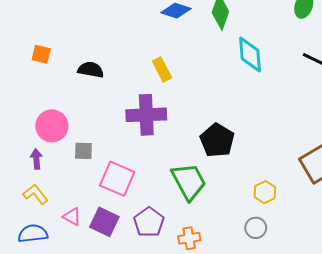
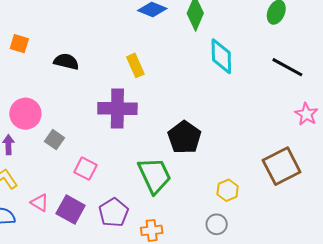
gray square: (83, 151) -> (54, 140), turned 30
pink square: (117, 179) -> (86, 169), size x0.7

